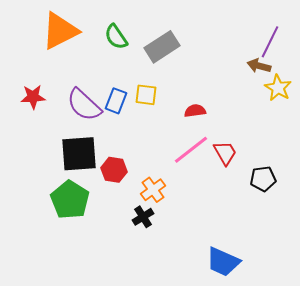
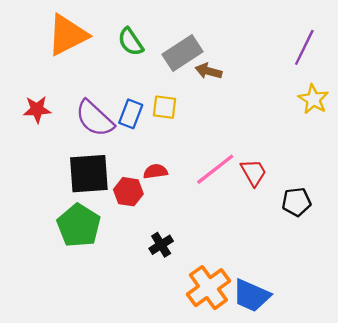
brown arrow: (259, 66) -> (208, 71), moved
red semicircle: (195, 111) -> (155, 171), moved
orange cross: (153, 190) -> (208, 288), moved, size x1.5

